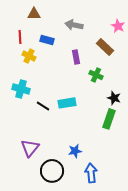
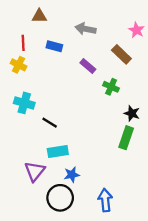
yellow cross: (29, 56) -> (18, 65), moved
purple rectangle: (76, 57) -> (88, 66), turned -40
cyan rectangle: (67, 103) -> (58, 152), moved
blue star: (75, 151) -> (72, 175), moved

